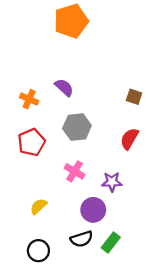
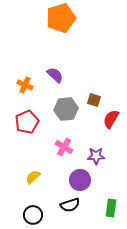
brown square: (134, 97) -> (94, 100), moved
green rectangle: (111, 242) -> (111, 208), moved, turned -30

